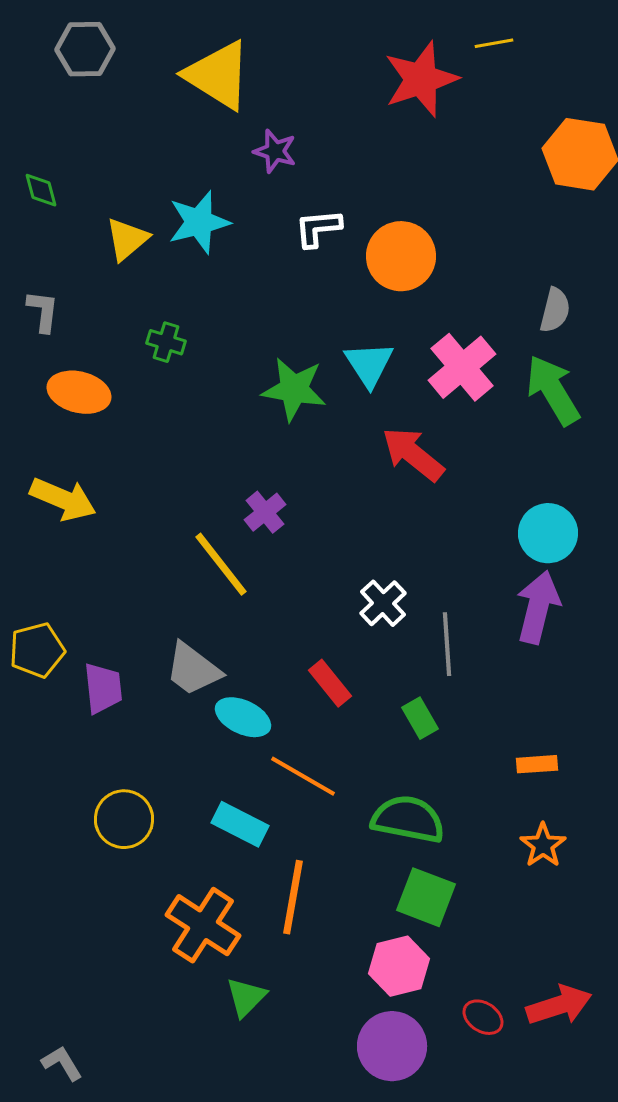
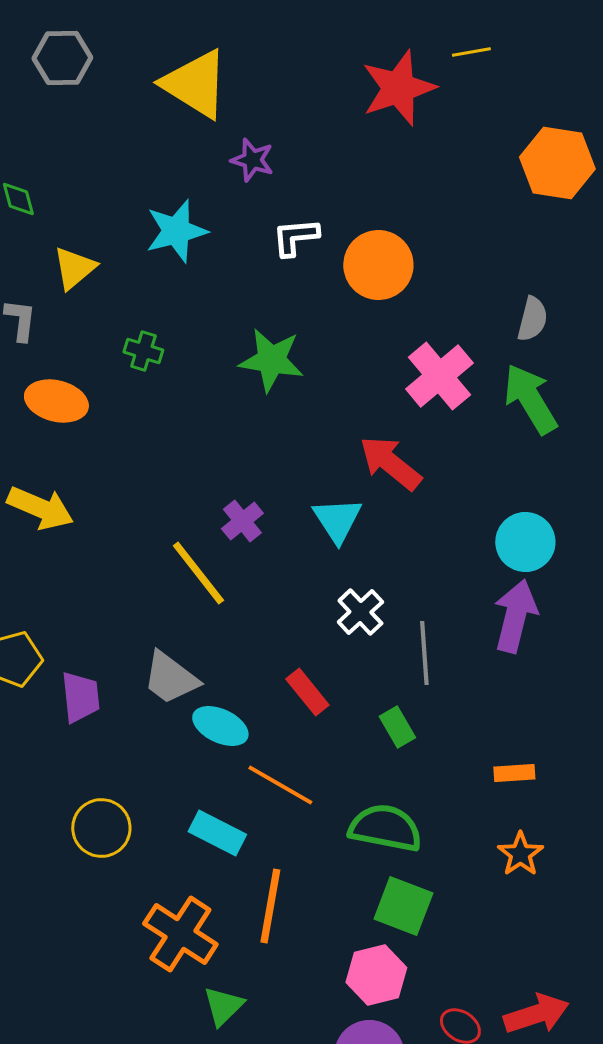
yellow triangle: (127, 239) -> (74, 268), moved
cyan triangle: (369, 364) -> (337, 520), moved
green star: (294, 389) -> (271, 360), moved

